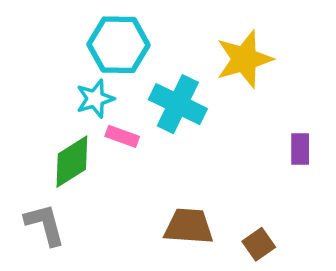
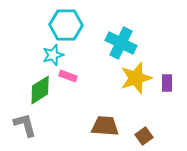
yellow star: (244, 59) -> (136, 78), moved
cyan cross: (178, 104) -> (121, 43), moved

